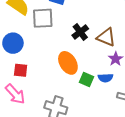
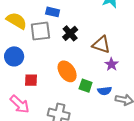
black cross: (80, 32) -> (70, 33), moved
red square: (21, 70) -> (31, 80), moved
blue semicircle: (105, 78) -> (105, 91), moved

